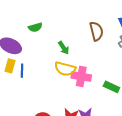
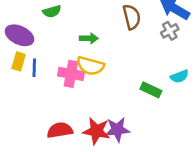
green arrow: (64, 48) -> (89, 38), turned -56
pink cross: (81, 76) -> (71, 74), moved

